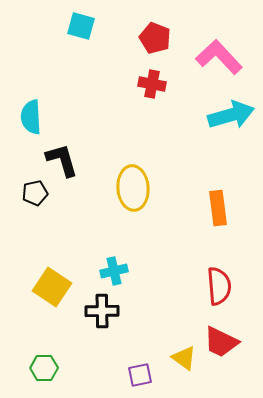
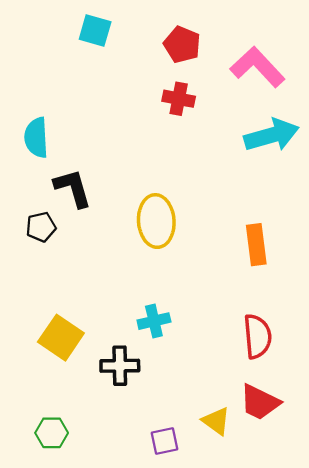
cyan cross: (114, 271) -> (154, 321), moved

